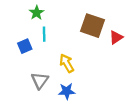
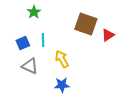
cyan line: (44, 34) -> (43, 40), moved
gray triangle: (40, 80) -> (30, 66), moved, turned -42

